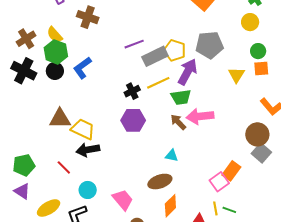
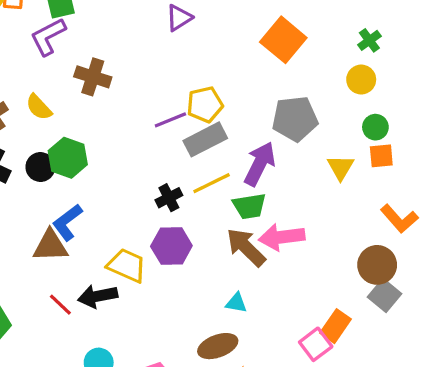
yellow pentagon: (175, 50) -> (205, 105), moved, turned -30
green hexagon: (56, 52) -> (68, 158), moved
blue L-shape: (82, 68) -> (67, 222), moved
brown arrow: (178, 122) -> (246, 247), size x1.5
yellow trapezoid: (83, 129) -> (127, 265), moved
red line: (64, 167) -> (60, 305), moved

